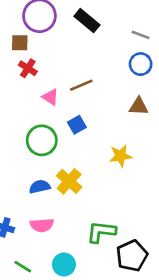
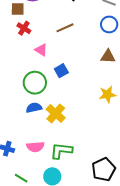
brown line: (81, 85) -> (65, 28), moved
yellow star: (121, 156) -> (107, 94), moved
blue semicircle: (40, 187) -> (34, 108), moved
green L-shape: (101, 232) -> (61, 151), moved

